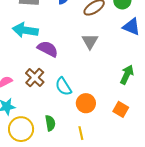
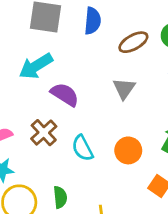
cyan arrow: (25, 30) -> (36, 66), turned -45
orange circle: (86, 103) -> (128, 150), moved

